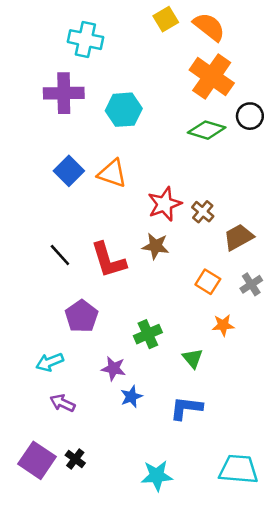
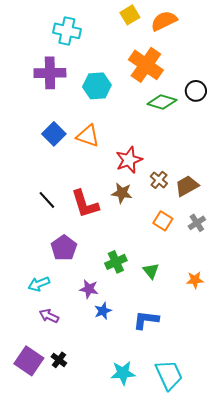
orange semicircle: (209, 27) -> (164, 21), turned -64
orange cross: (212, 77) -> (146, 65), moved
brown cross: (203, 212) -> (159, 180), moved
orange star: (223, 325) -> (195, 280), moved
green triangle: (193, 358) -> (151, 271), moved
cyan trapezoid: (238, 469) -> (169, 375), moved, turned 60

